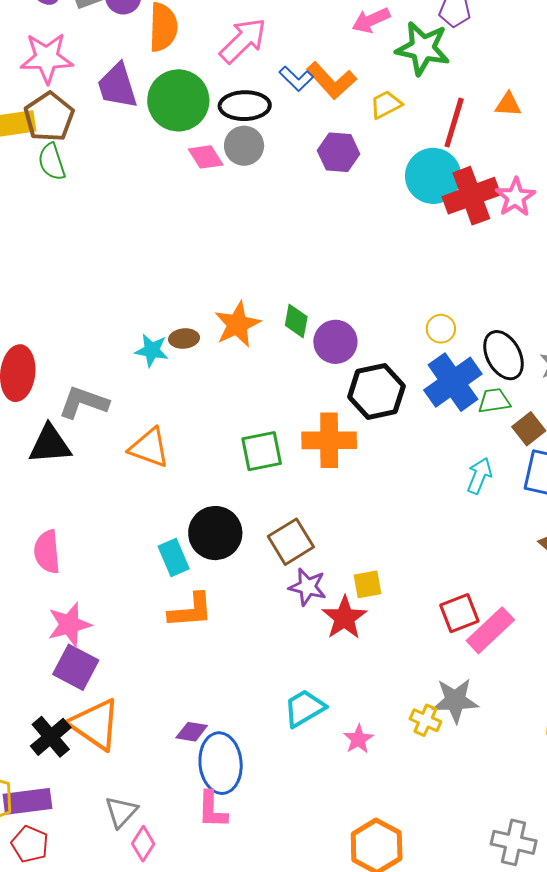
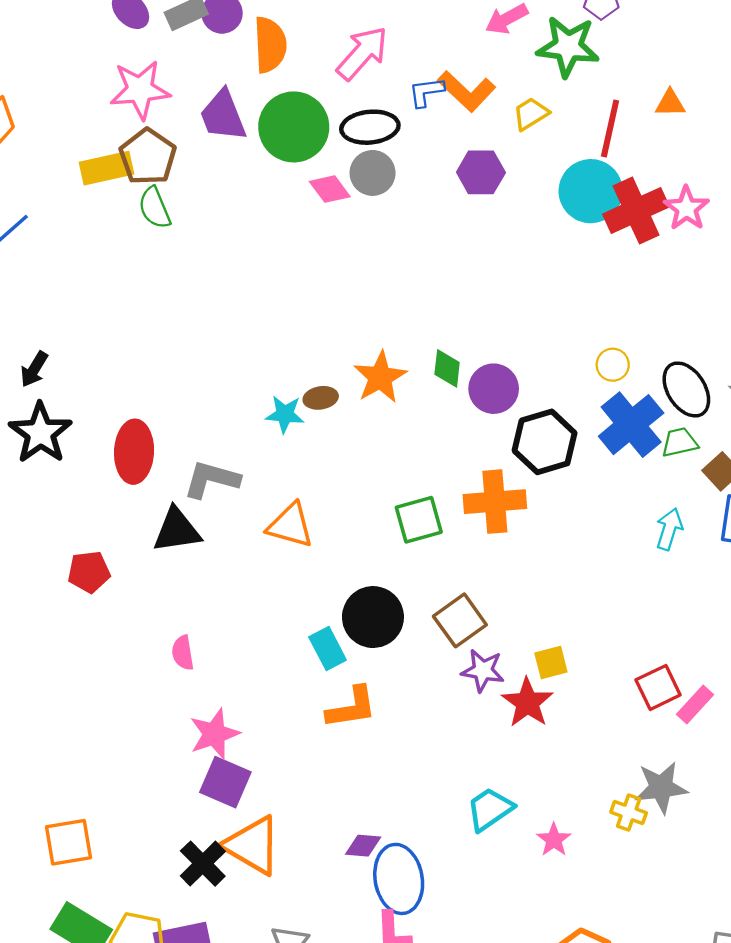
blue L-shape: (296, 79) -> (426, 92), turned 132
pink semicircle: (47, 552) -> (183, 653), size x0.7
pink rectangle: (490, 630) -> (695, 704), size x0.7

